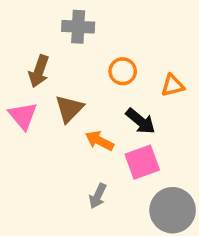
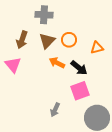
brown triangle: (69, 109) -> (47, 41), moved
orange arrow: (100, 141) -> (57, 63), moved

